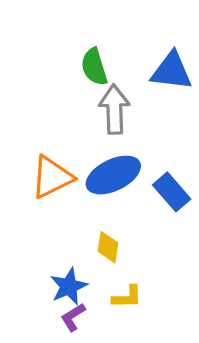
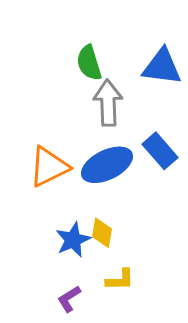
blue rectangle: (172, 192) -> (160, 151), moved
blue star: (69, 286) -> (73, 240), moved

